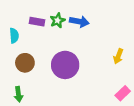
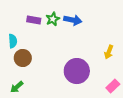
cyan semicircle: (14, 36) -> (13, 41), moved
purple circle: (65, 65) -> (77, 71), moved
green arrow: (18, 94) -> (17, 87), turned 56

